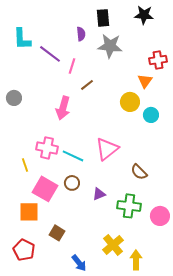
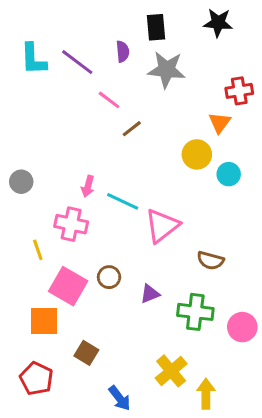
purple line: (50, 54) -> (77, 62), moved
pink line: (72, 66) -> (109, 100), turned -70
gray circle: (14, 98) -> (21, 182), moved
pink arrow: (63, 108) -> (88, 186), moved, size x0.6
cyan line: (73, 156) -> (123, 201), moved
brown semicircle: (139, 172) -> (210, 260), turned -30

